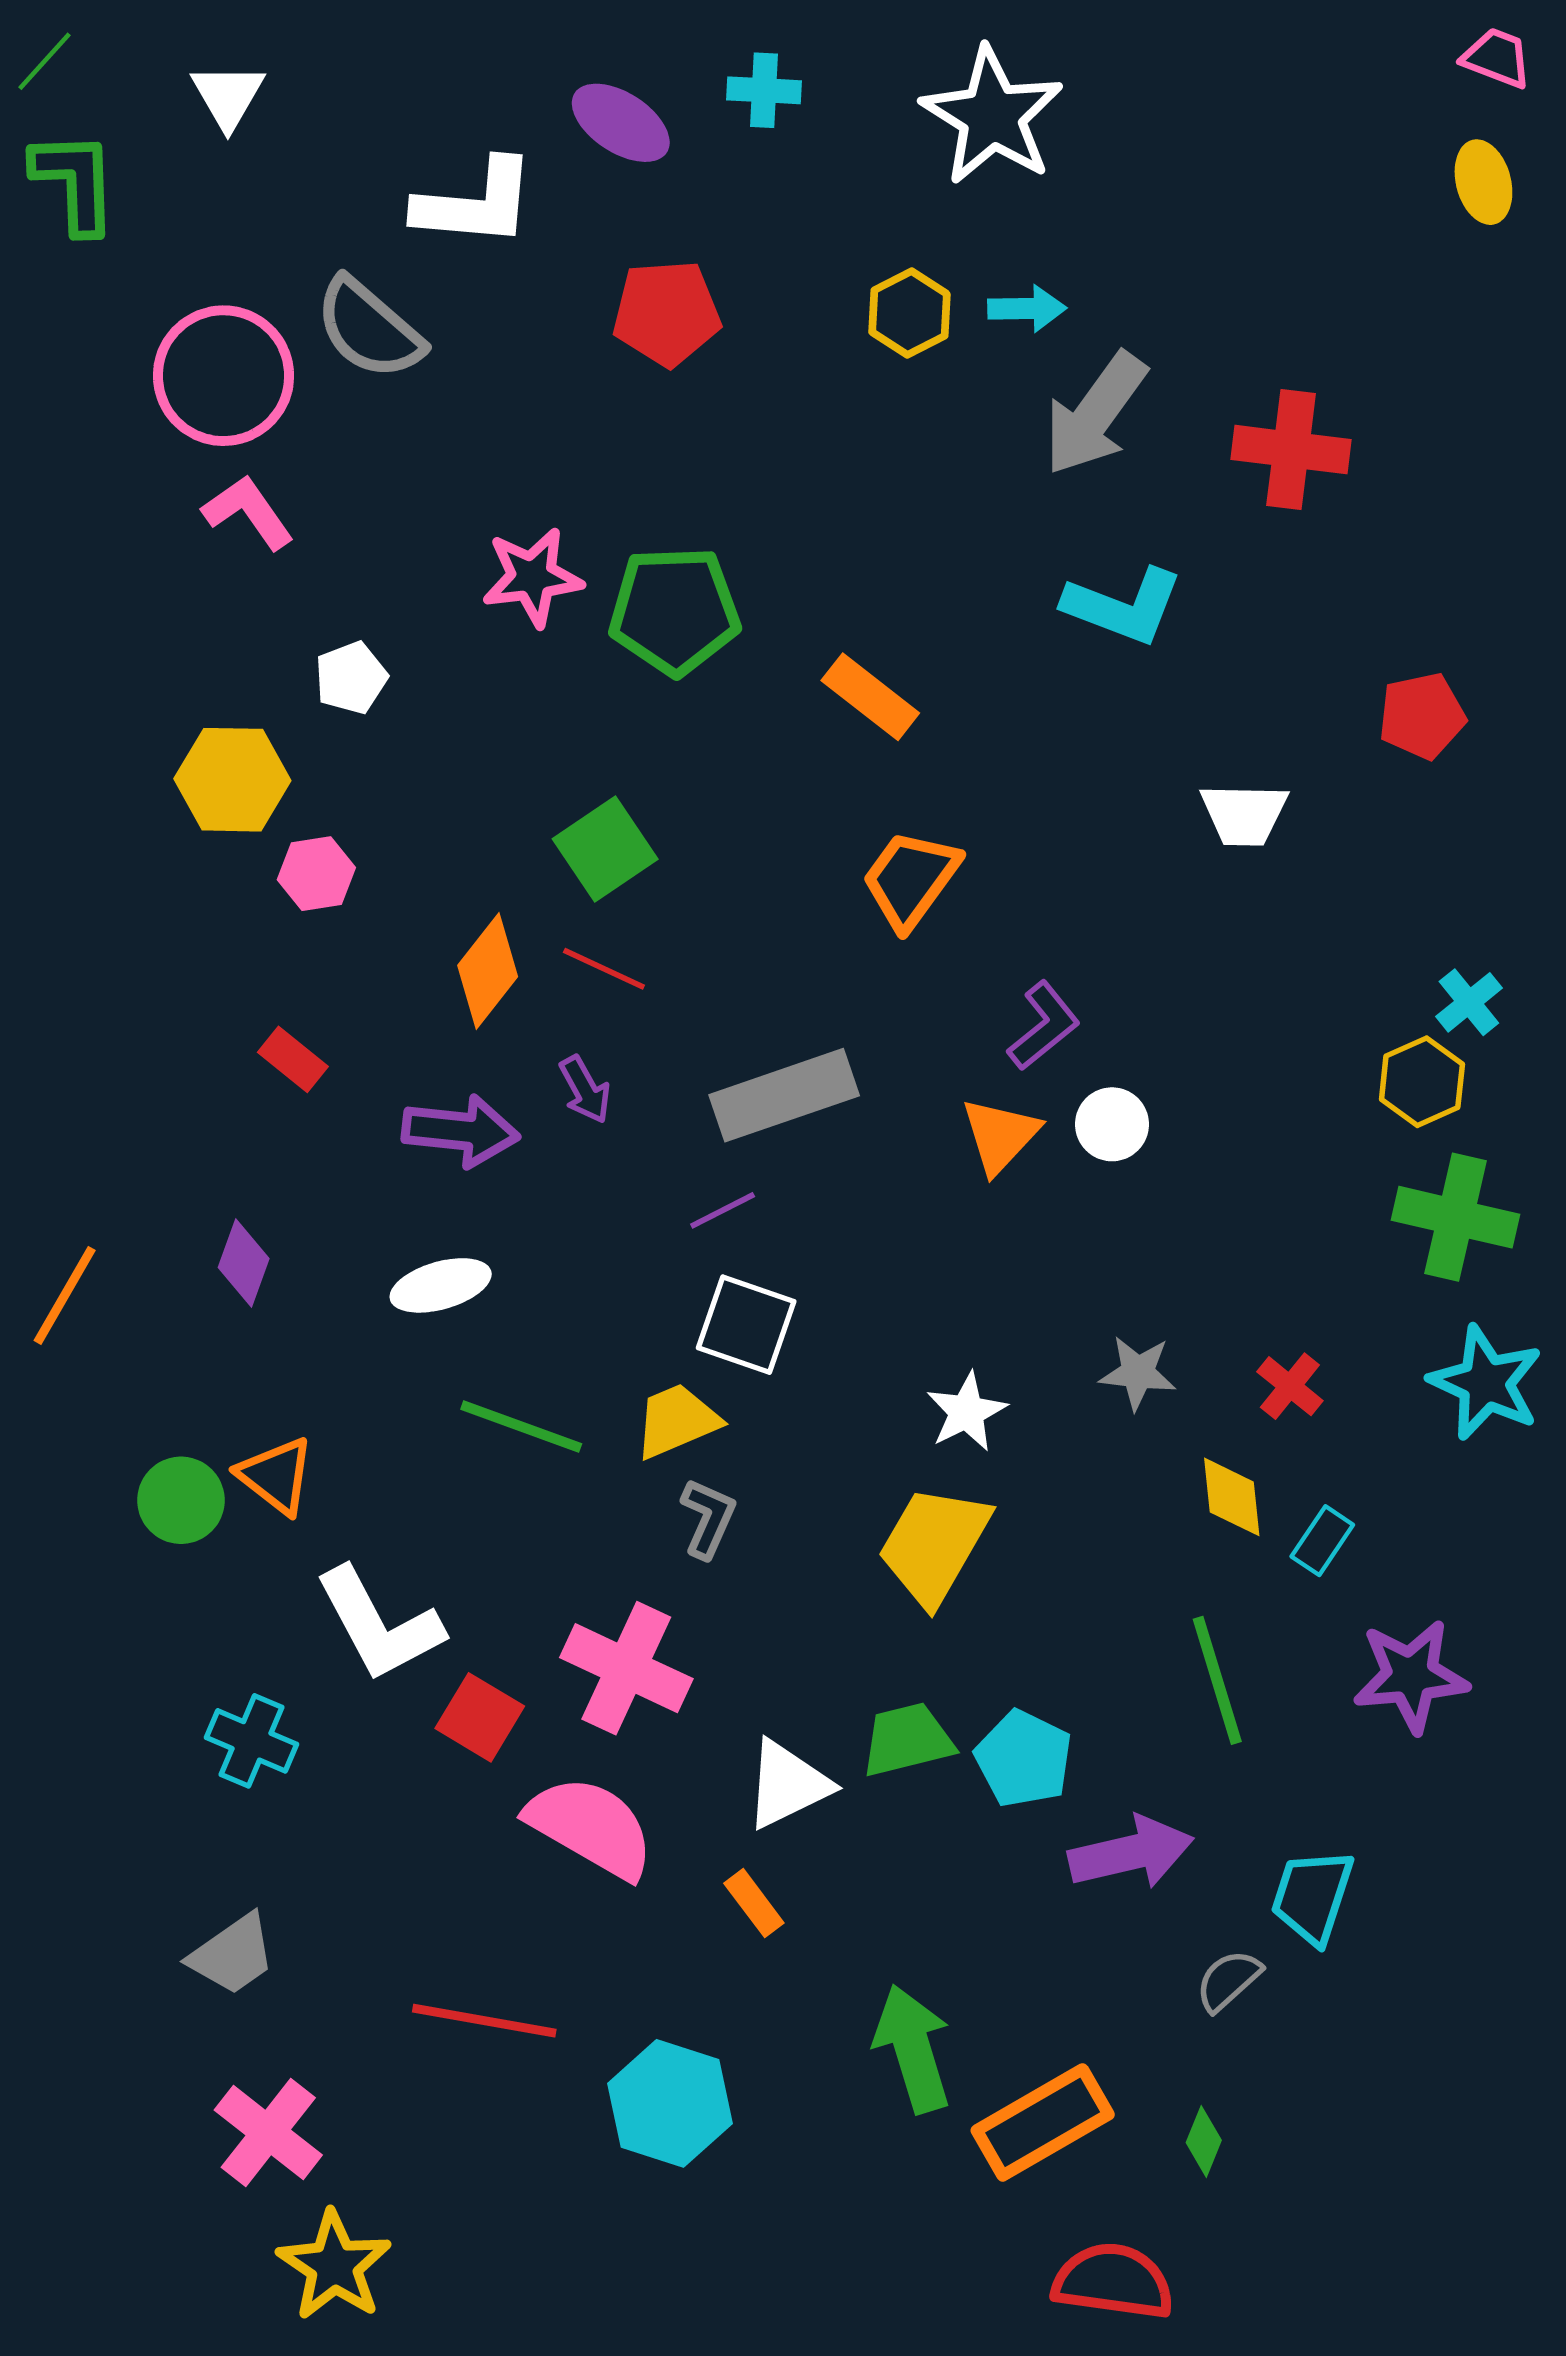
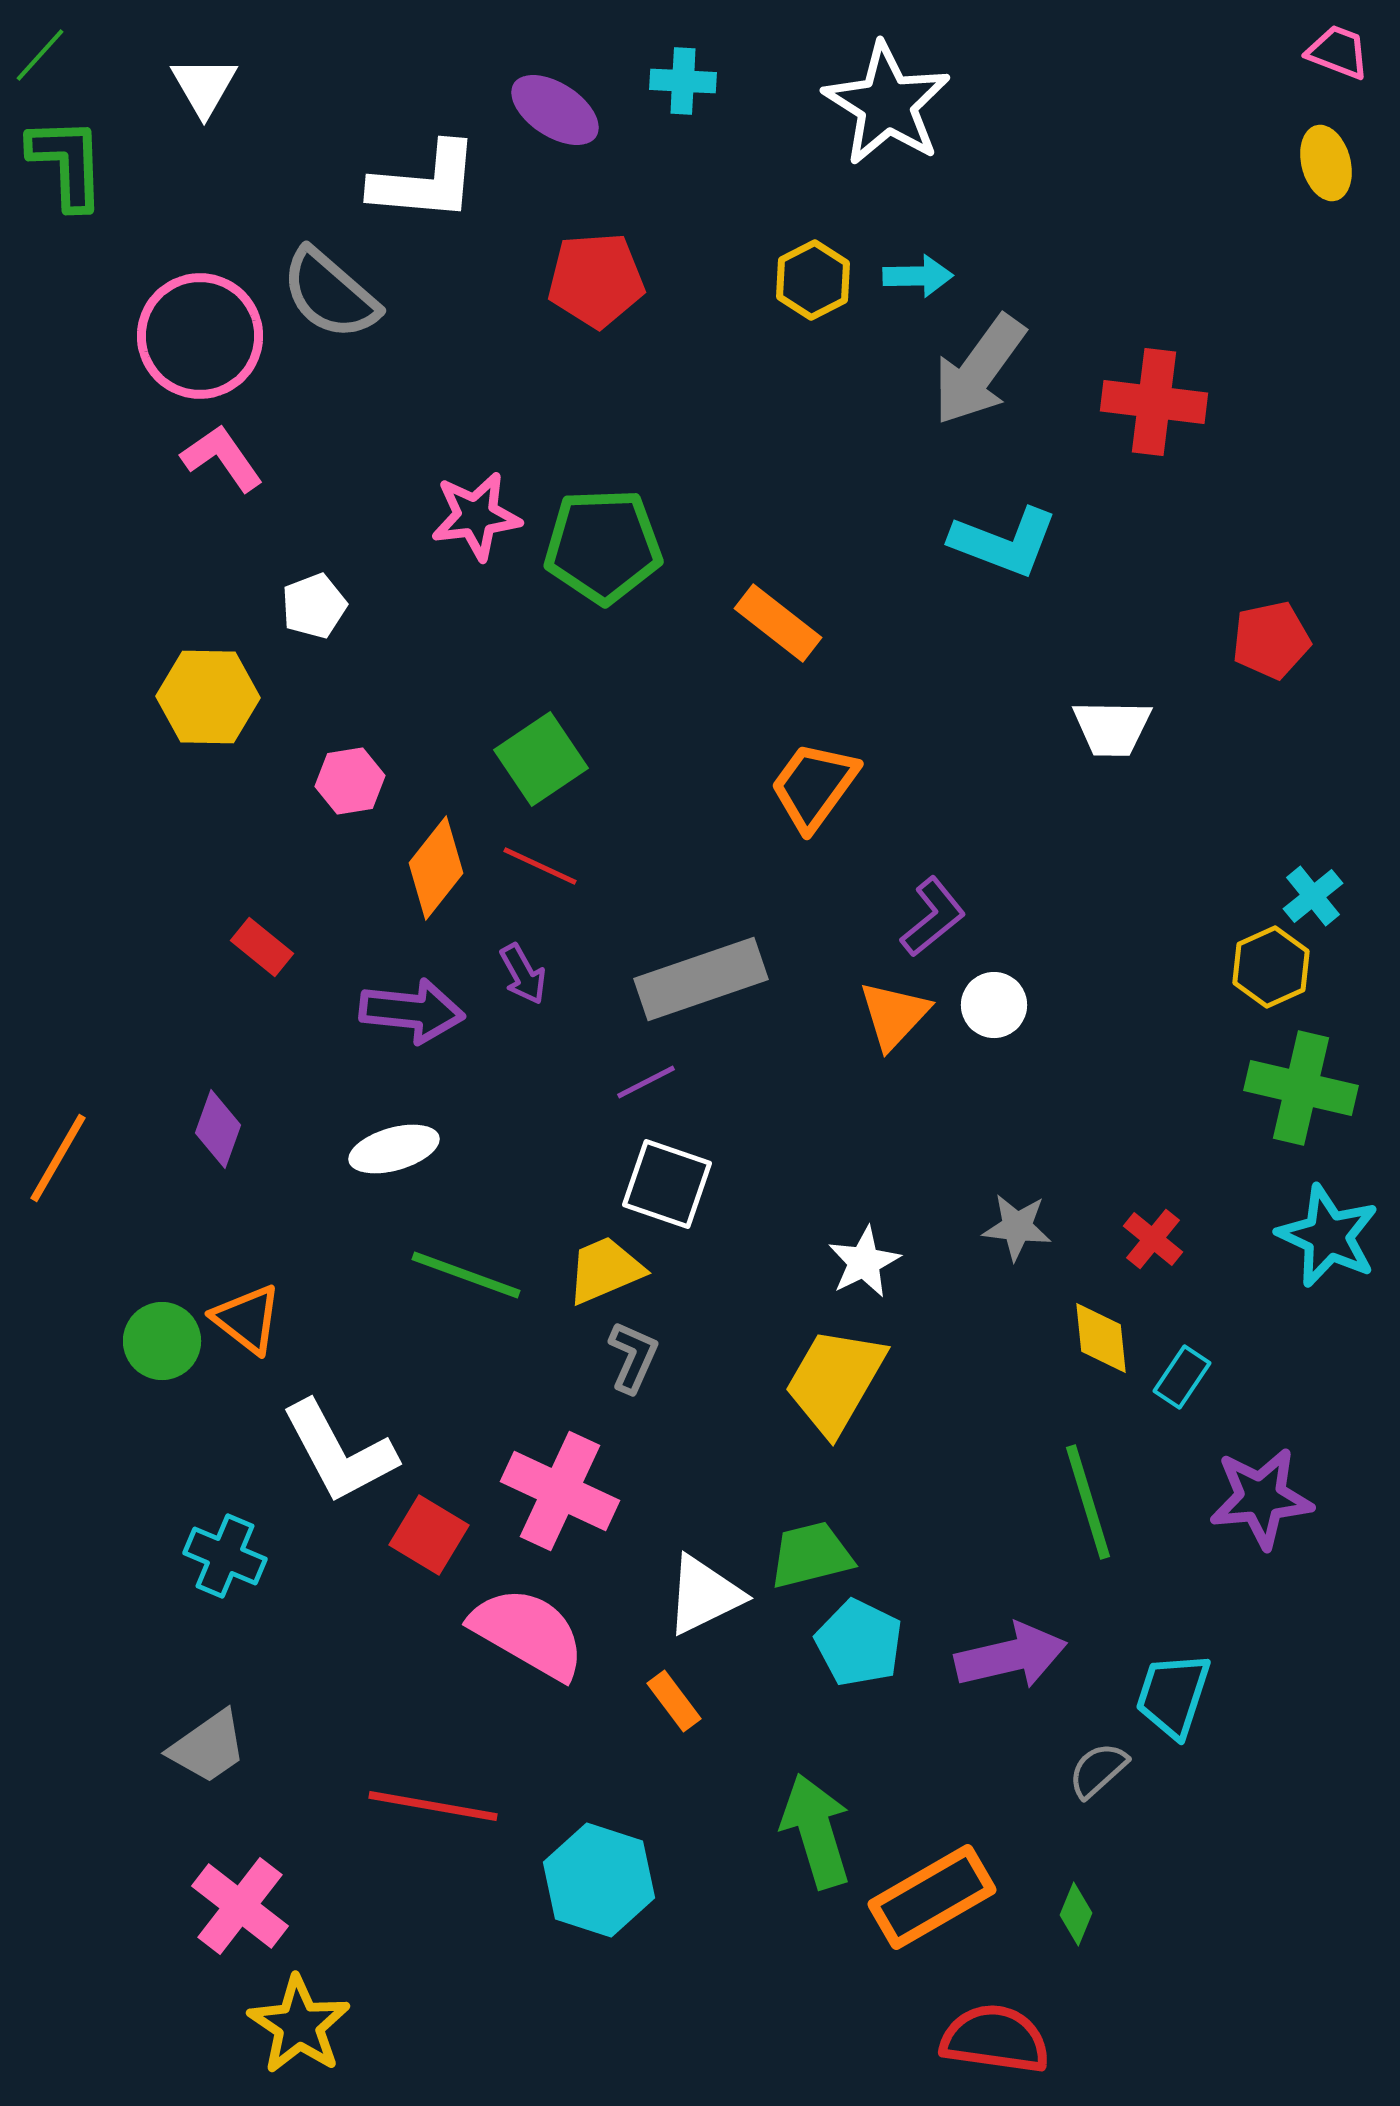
pink hexagon: (316, 874) -> (350, 781), moved
cyan pentagon: (1024, 1759) -> (859, 1643), moved

